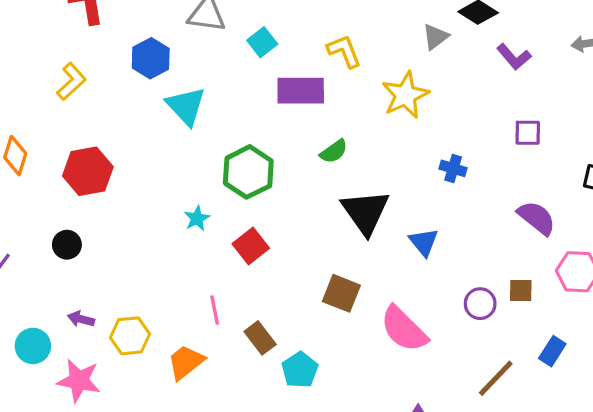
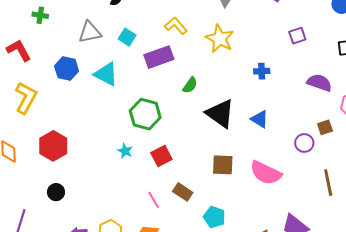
yellow L-shape: (71, 81) -> (26, 98), size x1.4
cyan triangle: (186, 106) -> (106, 74), moved
red square: (251, 246) -> (161, 156), turned 30
brown rectangle: (260, 338) -> (183, 192), moved
brown line: (496, 378) -> (328, 183), turned -36

